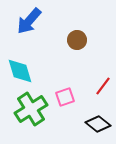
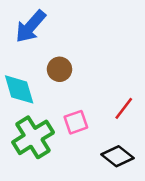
brown circle: (77, 40) -> (60, 69), moved

